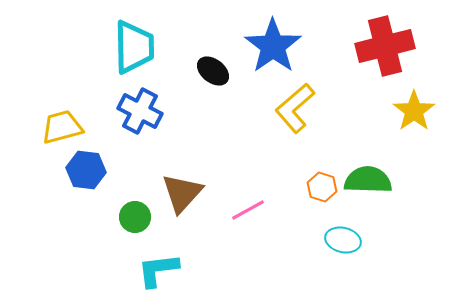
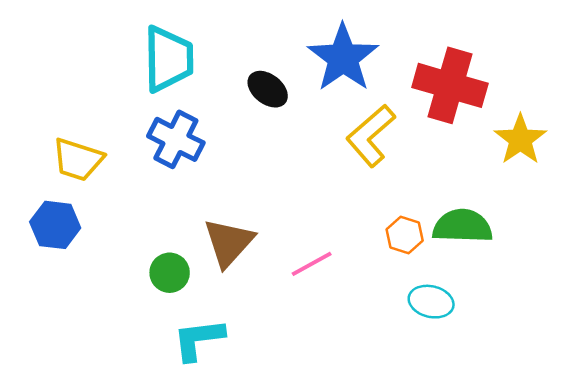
red cross: (385, 46) -> (450, 85), moved, turned 30
yellow trapezoid: (62, 127) -> (78, 160), turned -147
blue hexagon: (86, 170) -> (55, 225), moved

